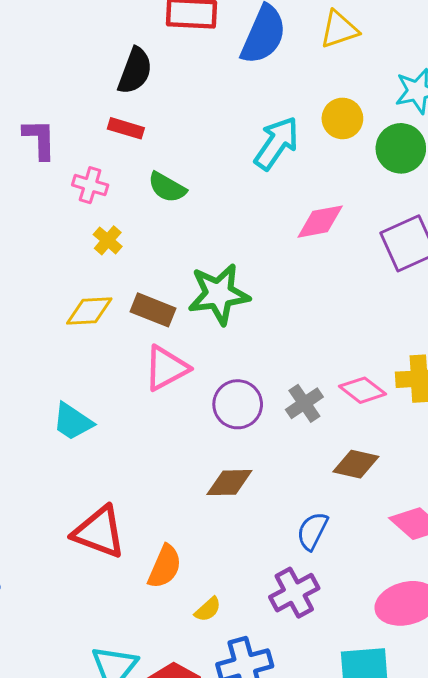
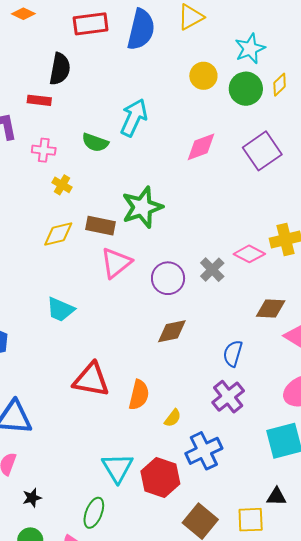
red rectangle: (126, 128) -> (39, 100), moved
cyan arrow: (277, 143) -> (134, 118), moved
brown diamond: (356, 464) -> (271, 308), moved

